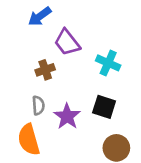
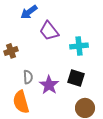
cyan cross: (108, 63) -> (79, 46), turned -30
brown cross: (45, 70) -> (11, 51), moved

